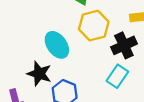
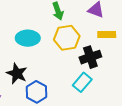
cyan ellipse: (57, 45) -> (28, 38), moved, turned -60

